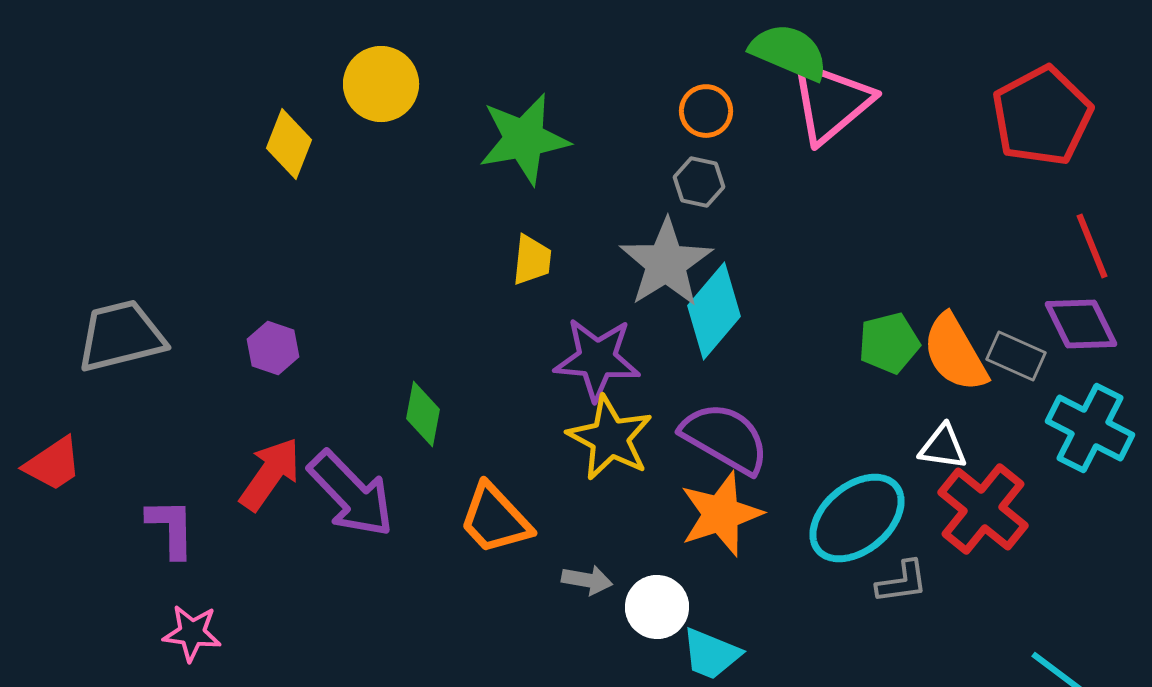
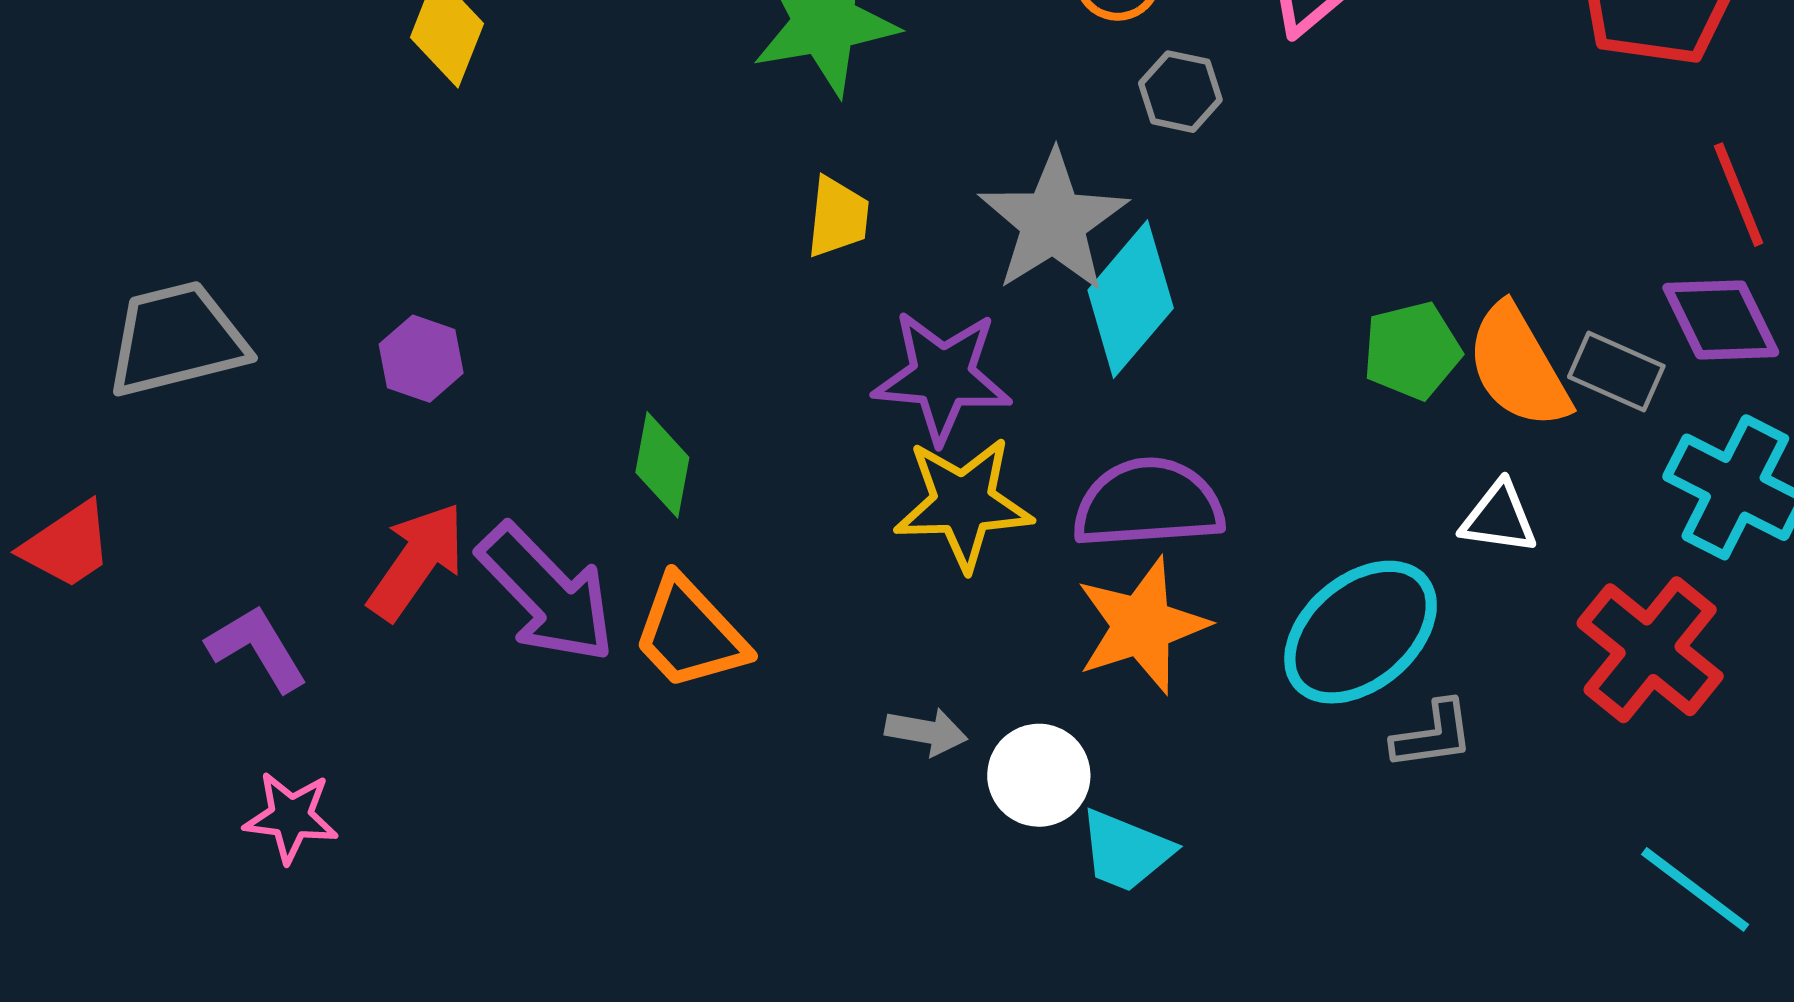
gray hexagon: (699, 182) -> (1180, 92), moved
yellow star: (610, 438) -> (963, 503), turned -30
purple semicircle: (725, 438) -> (1148, 503), turned -34
red cross: (983, 509) -> (1650, 650), moved
orange trapezoid: (495, 519) -> (690, 634), moved
purple L-shape: (171, 528) -> (257, 648), turned -30

